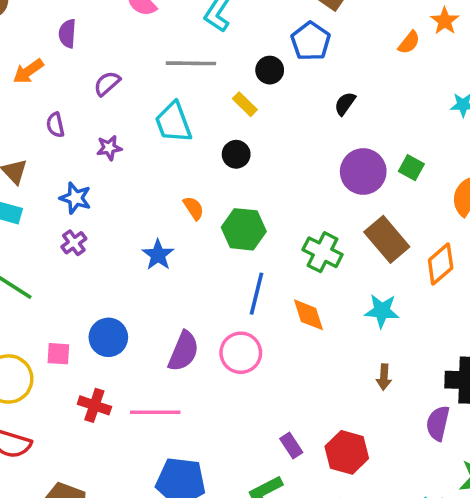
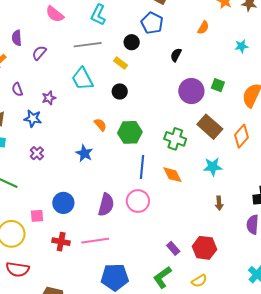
orange semicircle: (409, 42) -> (203, 28), moved
purple semicircle: (107, 83) -> (39, 53), moved
blue star: (75, 198) -> (33, 118), moved

